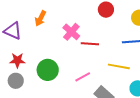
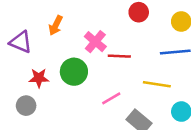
red star: (17, 60) -> (39, 78), moved
green circle: (48, 70) -> (74, 72), moved

